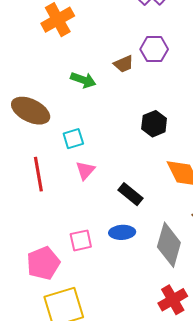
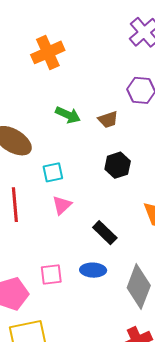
brown trapezoid: (124, 64) -> (108, 119), moved
black hexagon: (154, 124) -> (118, 165), moved

